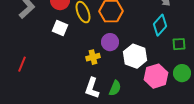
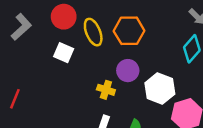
yellow cross: (93, 57) -> (106, 90), turned 32

